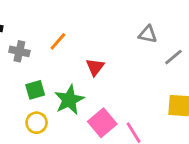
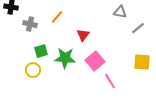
green star: (69, 100) -> (65, 58), turned 30
yellow circle: (37, 123) -> (33, 70), moved
pink square: (102, 123) -> (95, 61), moved

